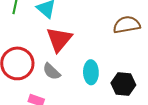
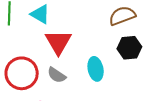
black hexagon: (123, 84) -> (129, 48), moved

